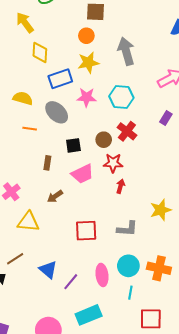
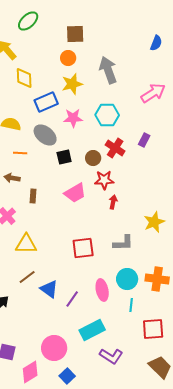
purple rectangle: (166, 118) -> (144, 140), moved
black square: (73, 145) -> (64, 157), moved
brown rectangle: (47, 163) -> (33, 196), moved
brown arrow: (55, 196) -> (12, 178), moved, turned 49
brown line: (15, 259) -> (27, 277), moved

